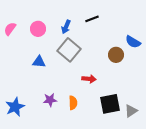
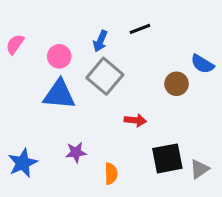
pink circle: (38, 29) -> (59, 56), moved
blue triangle: (39, 62) -> (59, 94), size x1.6
orange semicircle: (73, 103) -> (111, 174), moved

